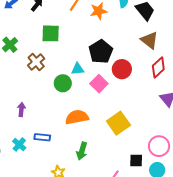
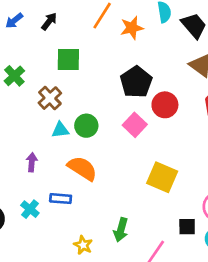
cyan triangle: (78, 69) -> (60, 130), moved
orange semicircle: (77, 117) -> (82, 168), moved, turned 45
yellow square: (118, 123) -> (162, 177), turned -30
green arrow: (82, 151) -> (121, 230), moved

